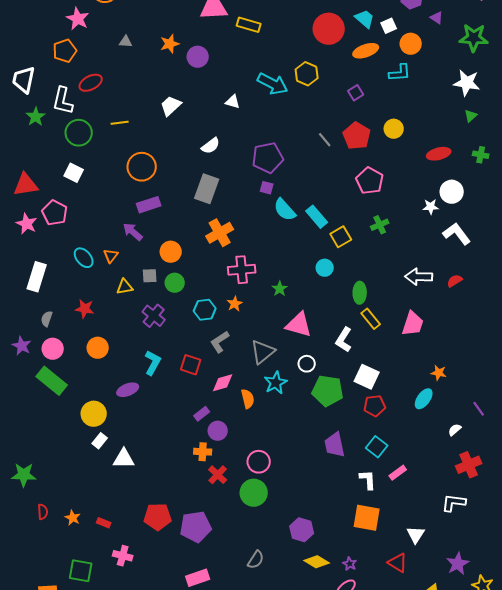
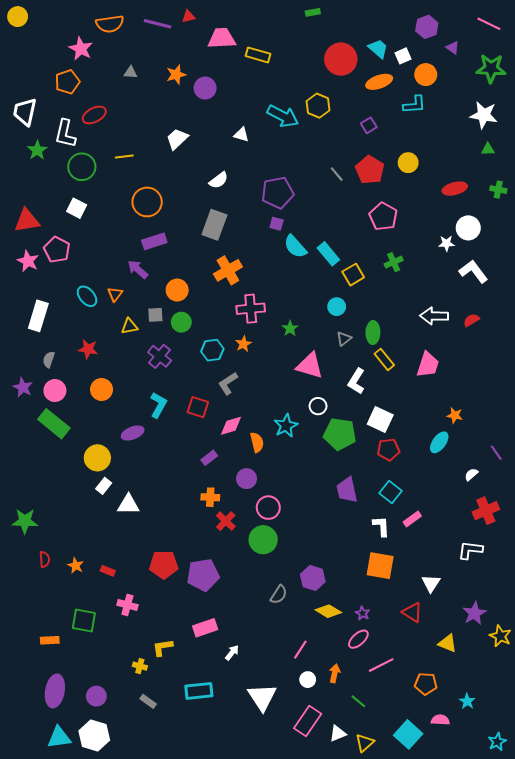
green triangle: (471, 116) -> (488, 149), turned 40
gray triangle: (263, 352) -> (344, 339), moved, size x0.6
purple circle: (218, 431) -> (247, 479), moved
gray semicircle: (256, 560) -> (279, 595), moved

